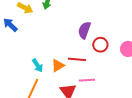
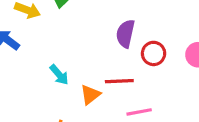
cyan arrow: (38, 65) -> (59, 75), moved

